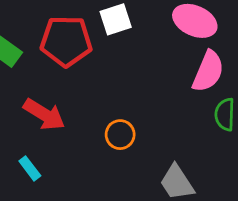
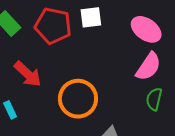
orange circle: (120, 135) -> (78, 99), size x1.8

